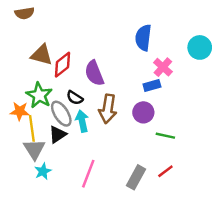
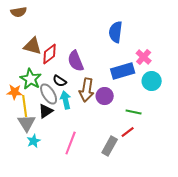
cyan circle: (200, 47) -> (152, 81), moved
pink cross: (163, 67) -> (144, 57), moved
blue rectangle: (152, 85) -> (123, 71), size x1.6
purple circle: (143, 112) -> (105, 96), moved
red line: (165, 171) -> (128, 132), moved

